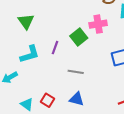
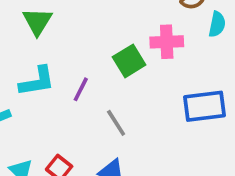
purple line: (55, 48) -> (81, 89), moved
gray line: (76, 72) -> (116, 123), turned 42

